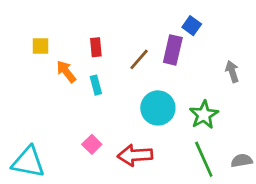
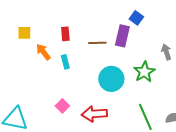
brown line: (139, 59) -> (97, 43), turned 48
green star: (204, 115) -> (144, 72), moved

